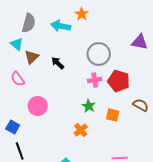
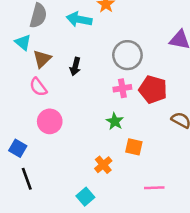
black arrow: (58, 63) -> (75, 67), turned -120
pink semicircle: (18, 79) -> (38, 87), moved
orange square: (113, 115) -> (134, 147), moved
orange cross: (81, 130) -> (103, 165), moved

